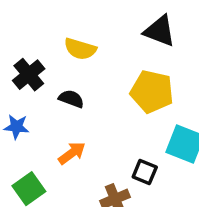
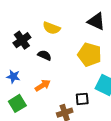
blue star: (16, 127) -> (13, 77), moved
black square: (145, 172) -> (82, 99), turned -32

